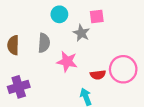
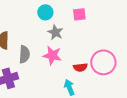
gray star: (81, 33) -> (55, 32), moved
gray semicircle: (44, 43) -> (24, 54), moved

